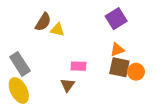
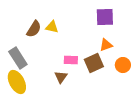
purple square: (116, 19) -> (105, 17), turned 30
brown semicircle: (43, 22) -> (34, 29), moved
brown square: (119, 67) -> (94, 63), moved, turned -36

